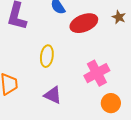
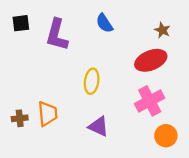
brown star: (119, 17) -> (162, 30), moved
red ellipse: (84, 23) -> (151, 60), moved

